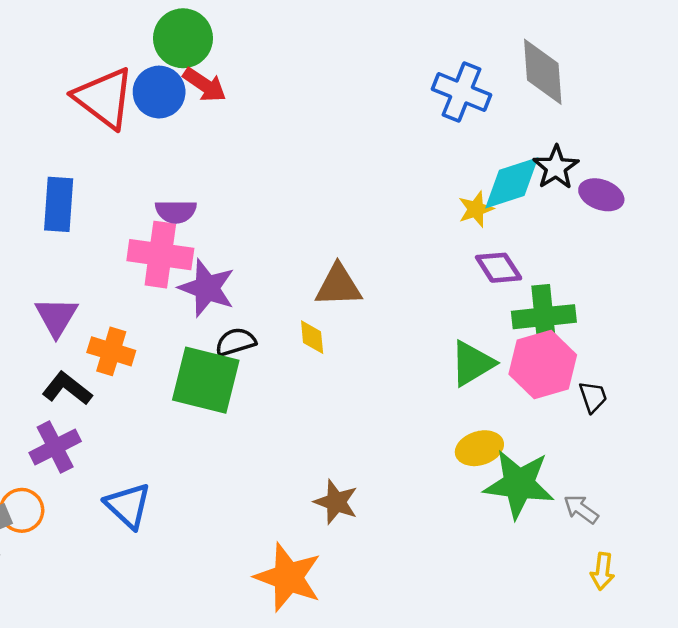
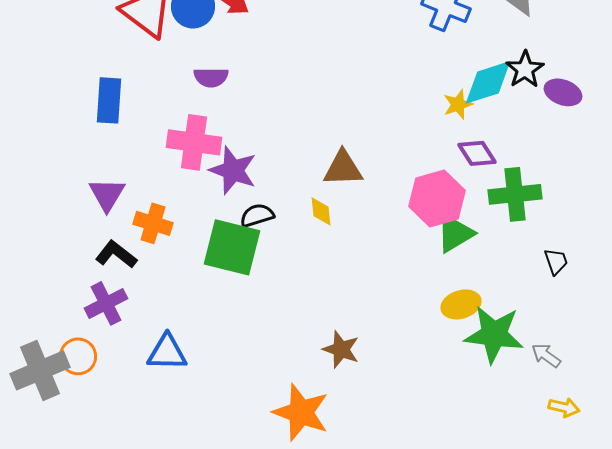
purple semicircle: (176, 212) -> (211, 77), moved
pink hexagon: (543, 365) -> (437, 198), moved
blue triangle: (128, 506) -> (167, 352), turned -42
yellow arrow: (603, 571) -> (564, 407), turned -84

